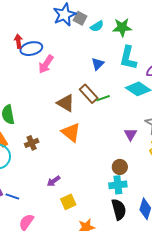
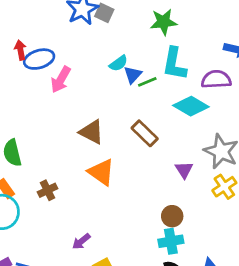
cyan semicircle: (97, 26) -> (118, 63), moved
brown rectangle: (89, 94) -> (145, 133), moved
green line: (103, 98) -> (147, 82), moved

